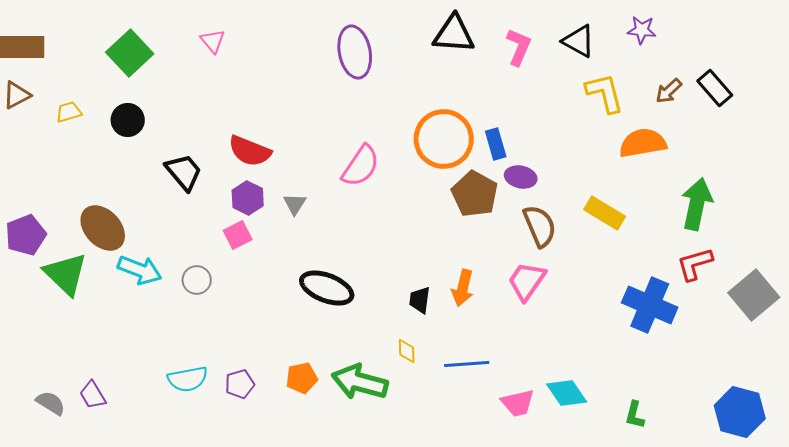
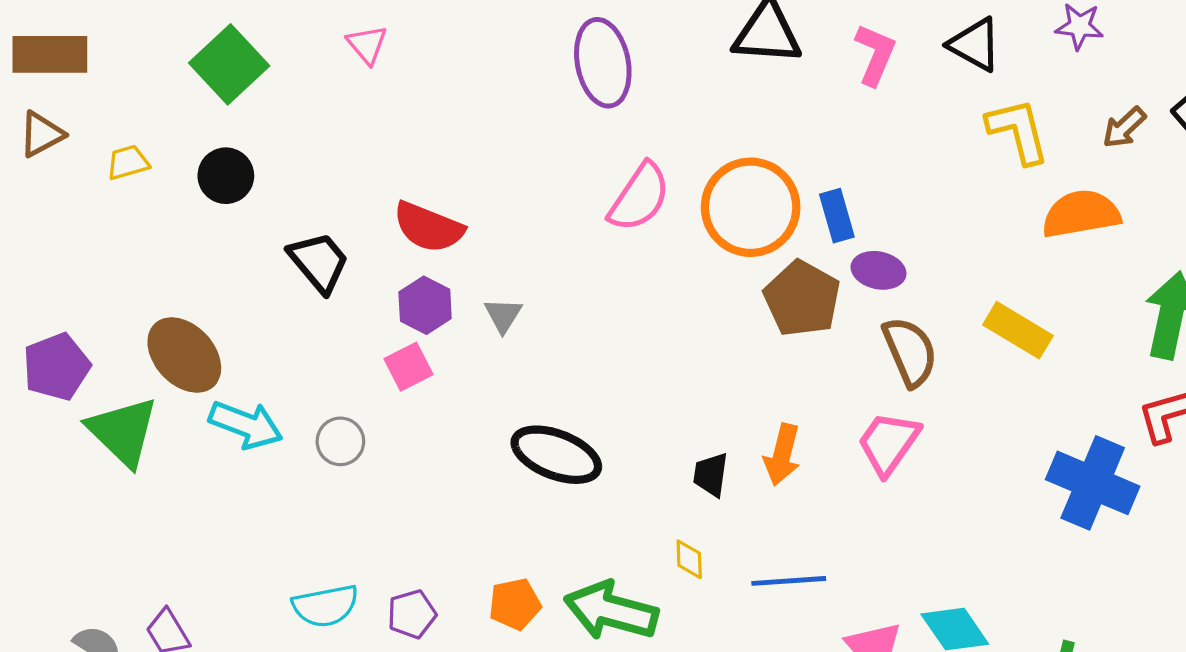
pink semicircle: (361, 166) -> (639, 197), moved

